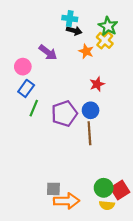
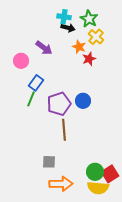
green star: (108, 26) -> (89, 19), moved
red star: (97, 84) -> (89, 59), moved
blue rectangle: (26, 88) -> (36, 83), moved
brown line: (89, 133) -> (64, 130), moved
gray square: (53, 189) -> (49, 162), moved
yellow semicircle: (107, 205) -> (98, 188), size x1.5

